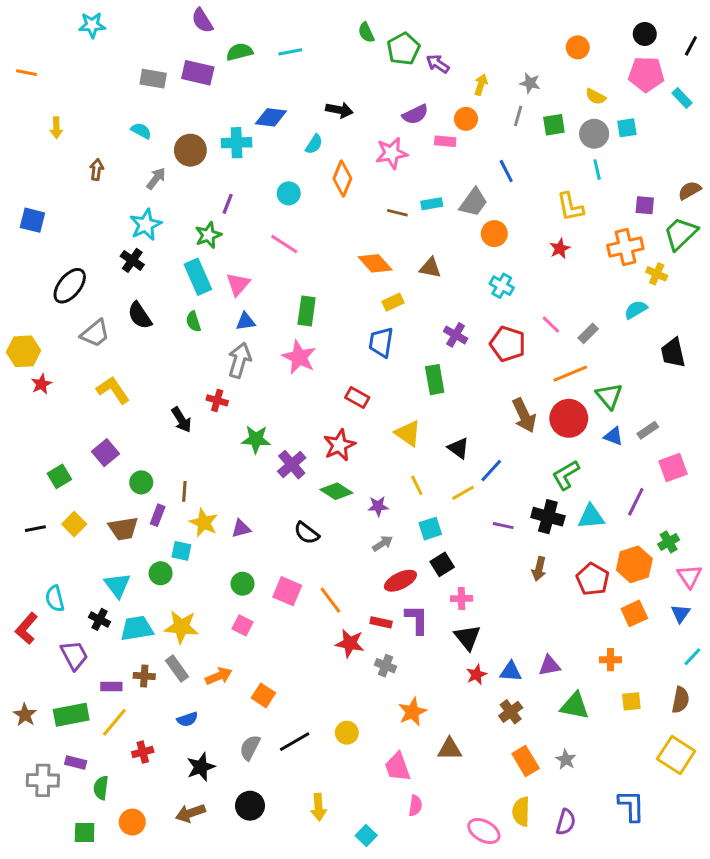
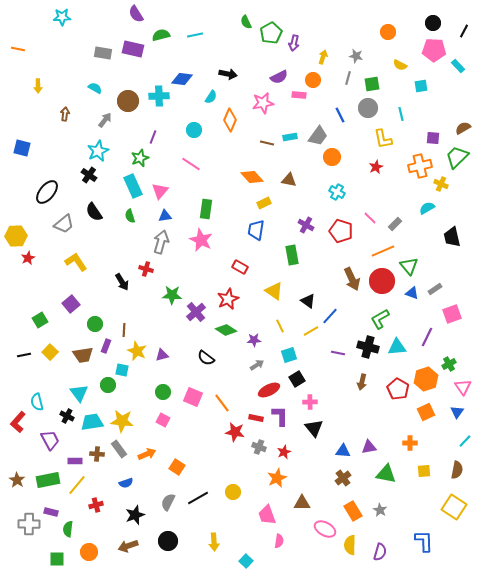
purple arrow: (438, 64) -> (294, 43), turned -112
gray circle: (594, 134) -> (368, 108), moved
red star: (476, 675) -> (284, 452), moved
pink ellipse: (484, 831) -> (325, 529), moved

